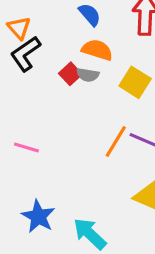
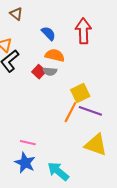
yellow square: (135, 82) -> (80, 93), moved, turned 36
pink line: (26, 147) -> (28, 143), moved

